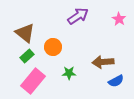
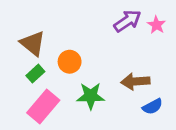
purple arrow: (78, 16) -> (127, 21), moved
green star: (69, 73) -> (91, 96), size x1.5

